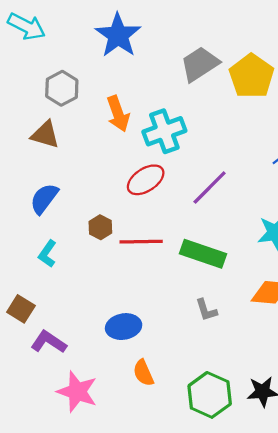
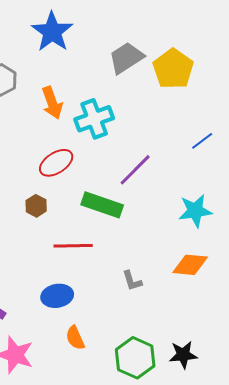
red ellipse: (146, 180) -> (56, 163), moved
red line: (141, 242) -> (73, 246), moved
green rectangle: (203, 254) -> (102, 205), moved

